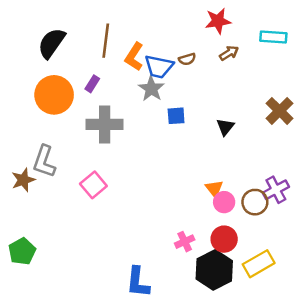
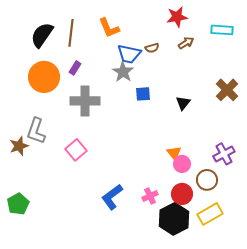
brown line: (106, 41) -> (71, 33), moved
orange L-shape: (134, 57) -> (109, 28), moved, turned -55
brown circle: (255, 202) -> (207, 180), moved
blue L-shape: (138, 282) -> (112, 197), moved, turned 48

